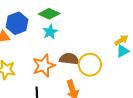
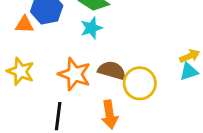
orange star: (44, 66) -> (75, 74), turned 30

